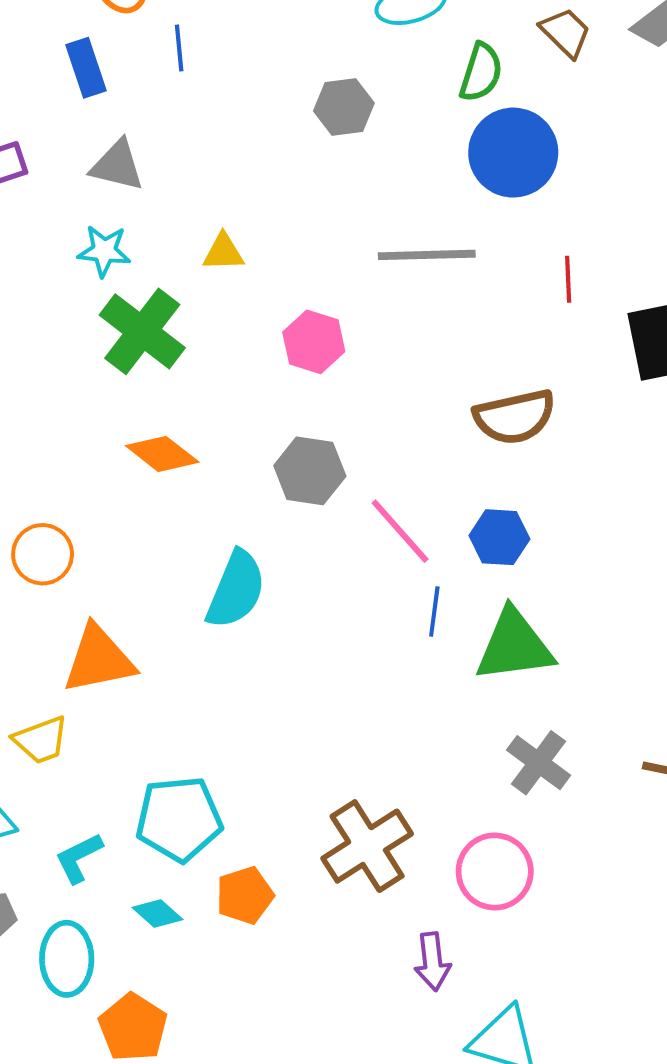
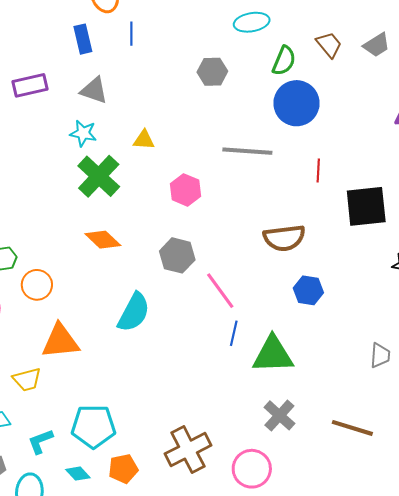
blue hexagon: (499, 537) -> (308, 290), moved

